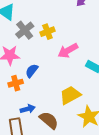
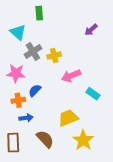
blue arrow: (28, 109) -> (26, 118), moved

